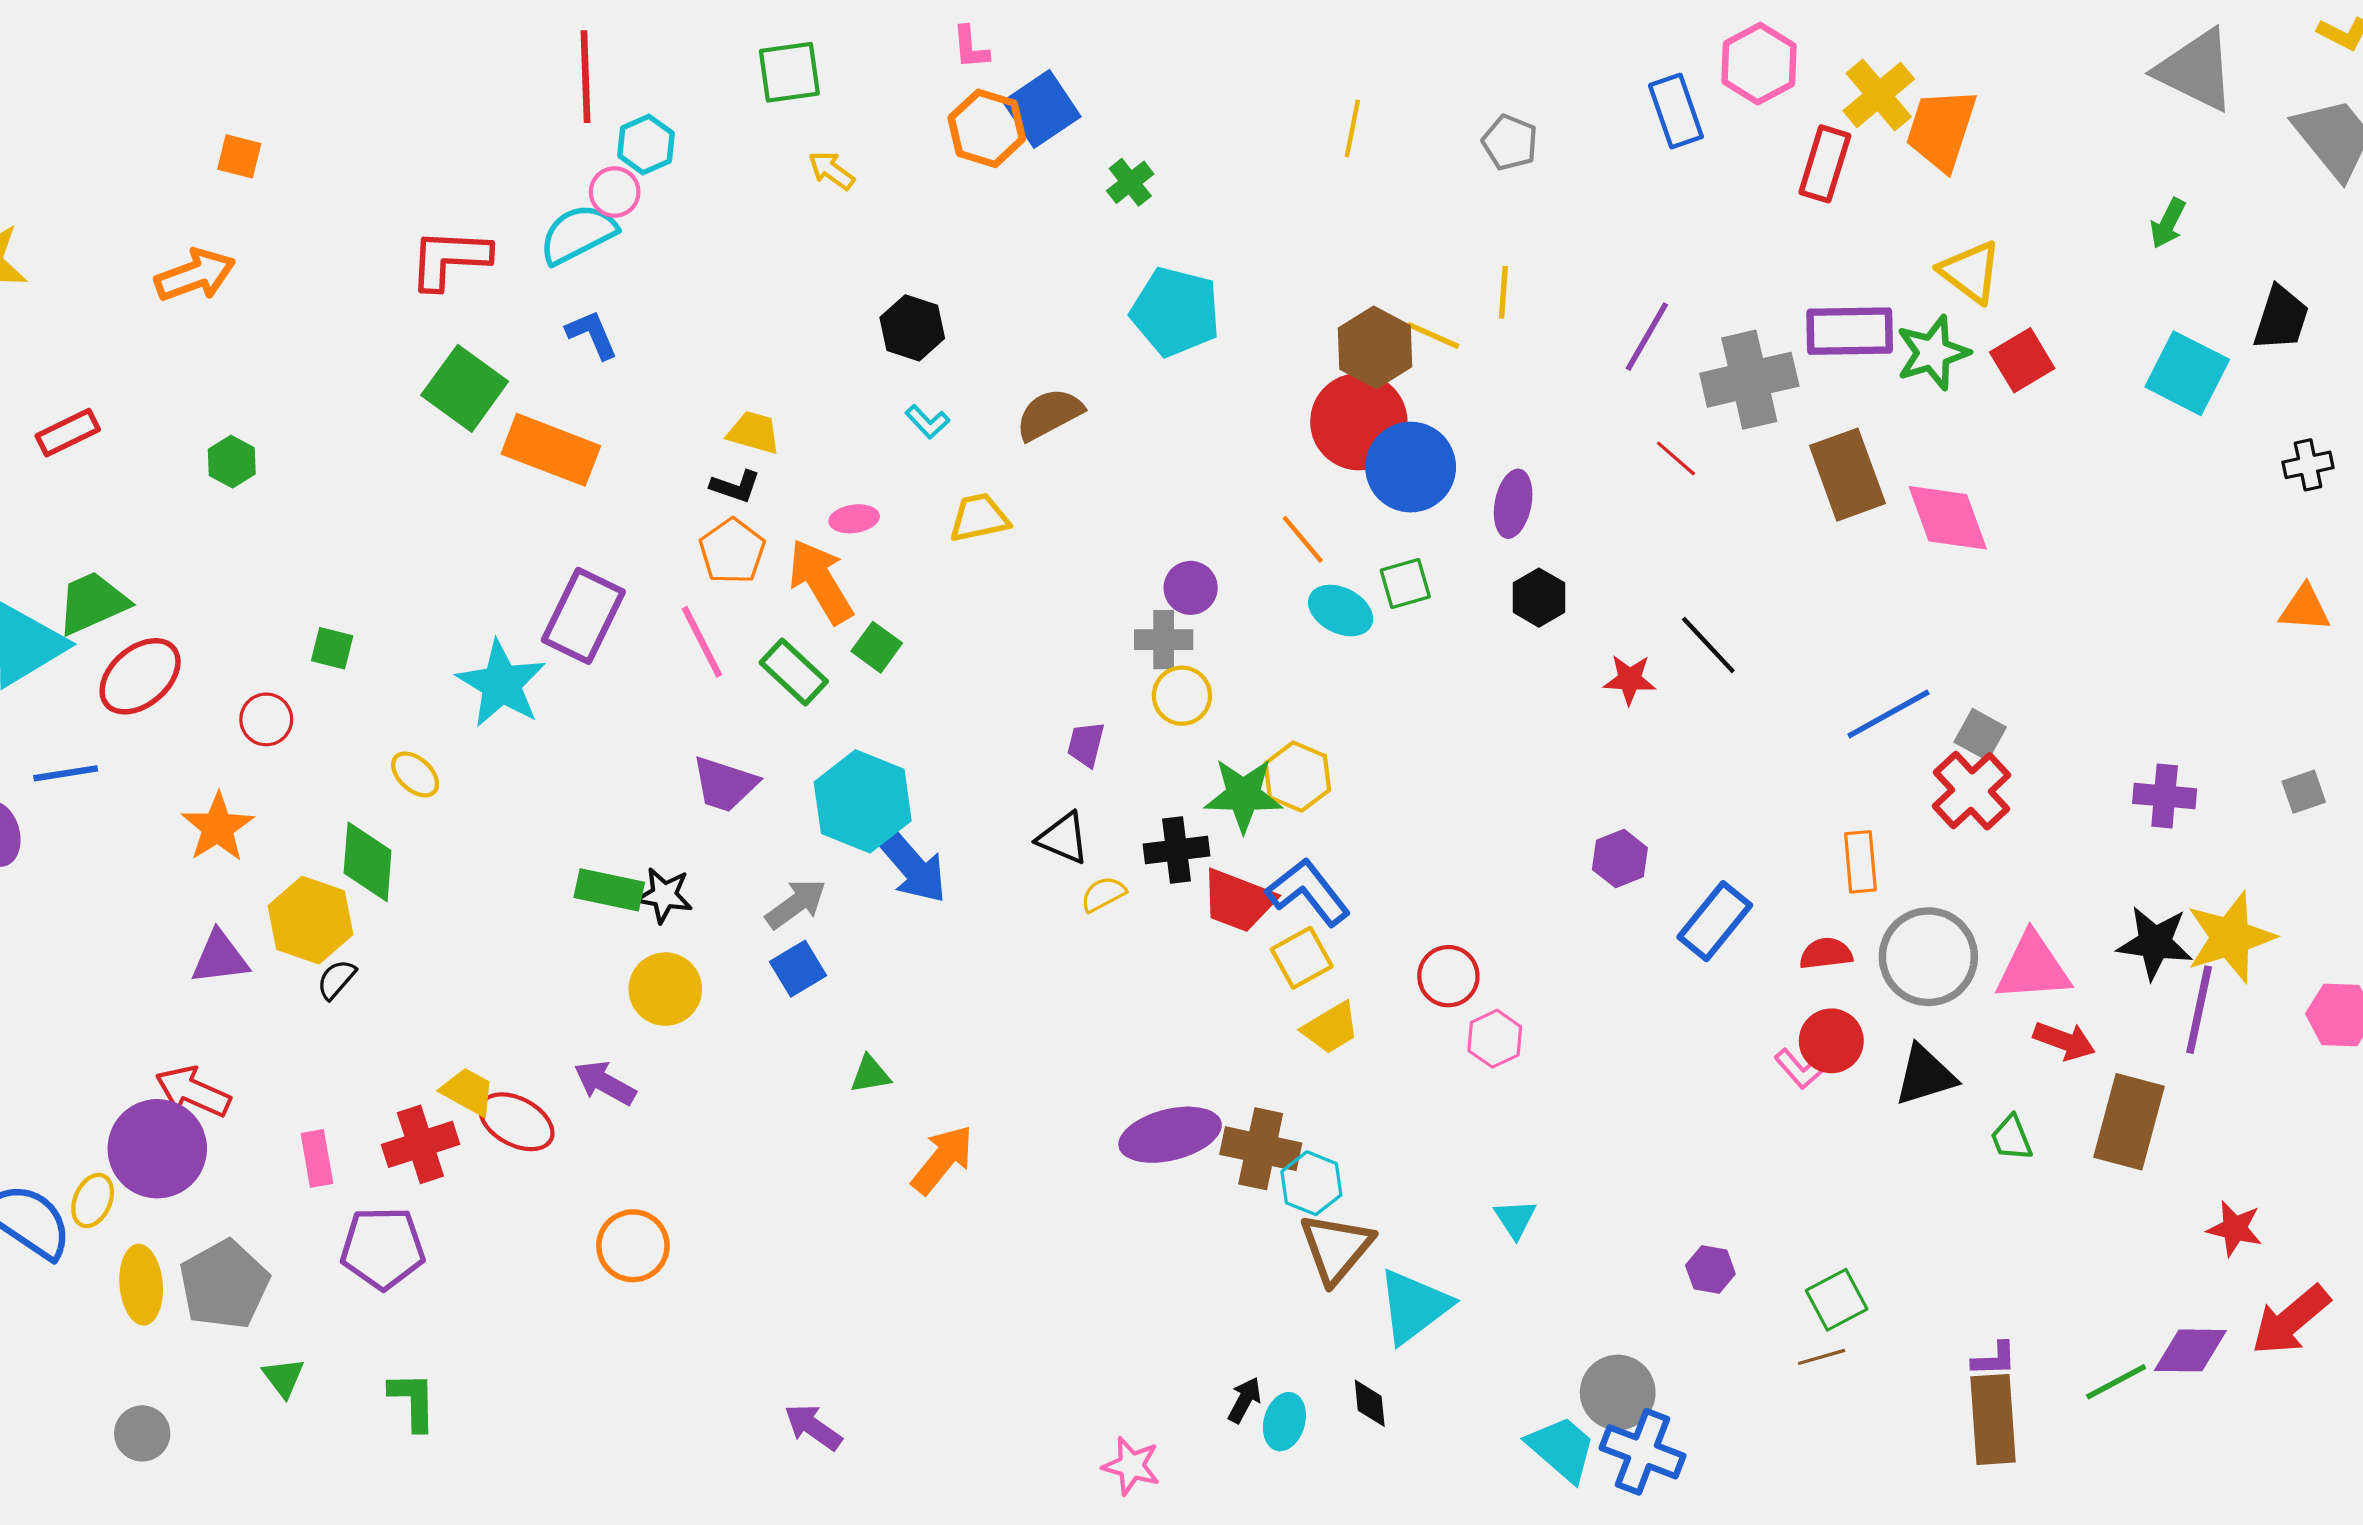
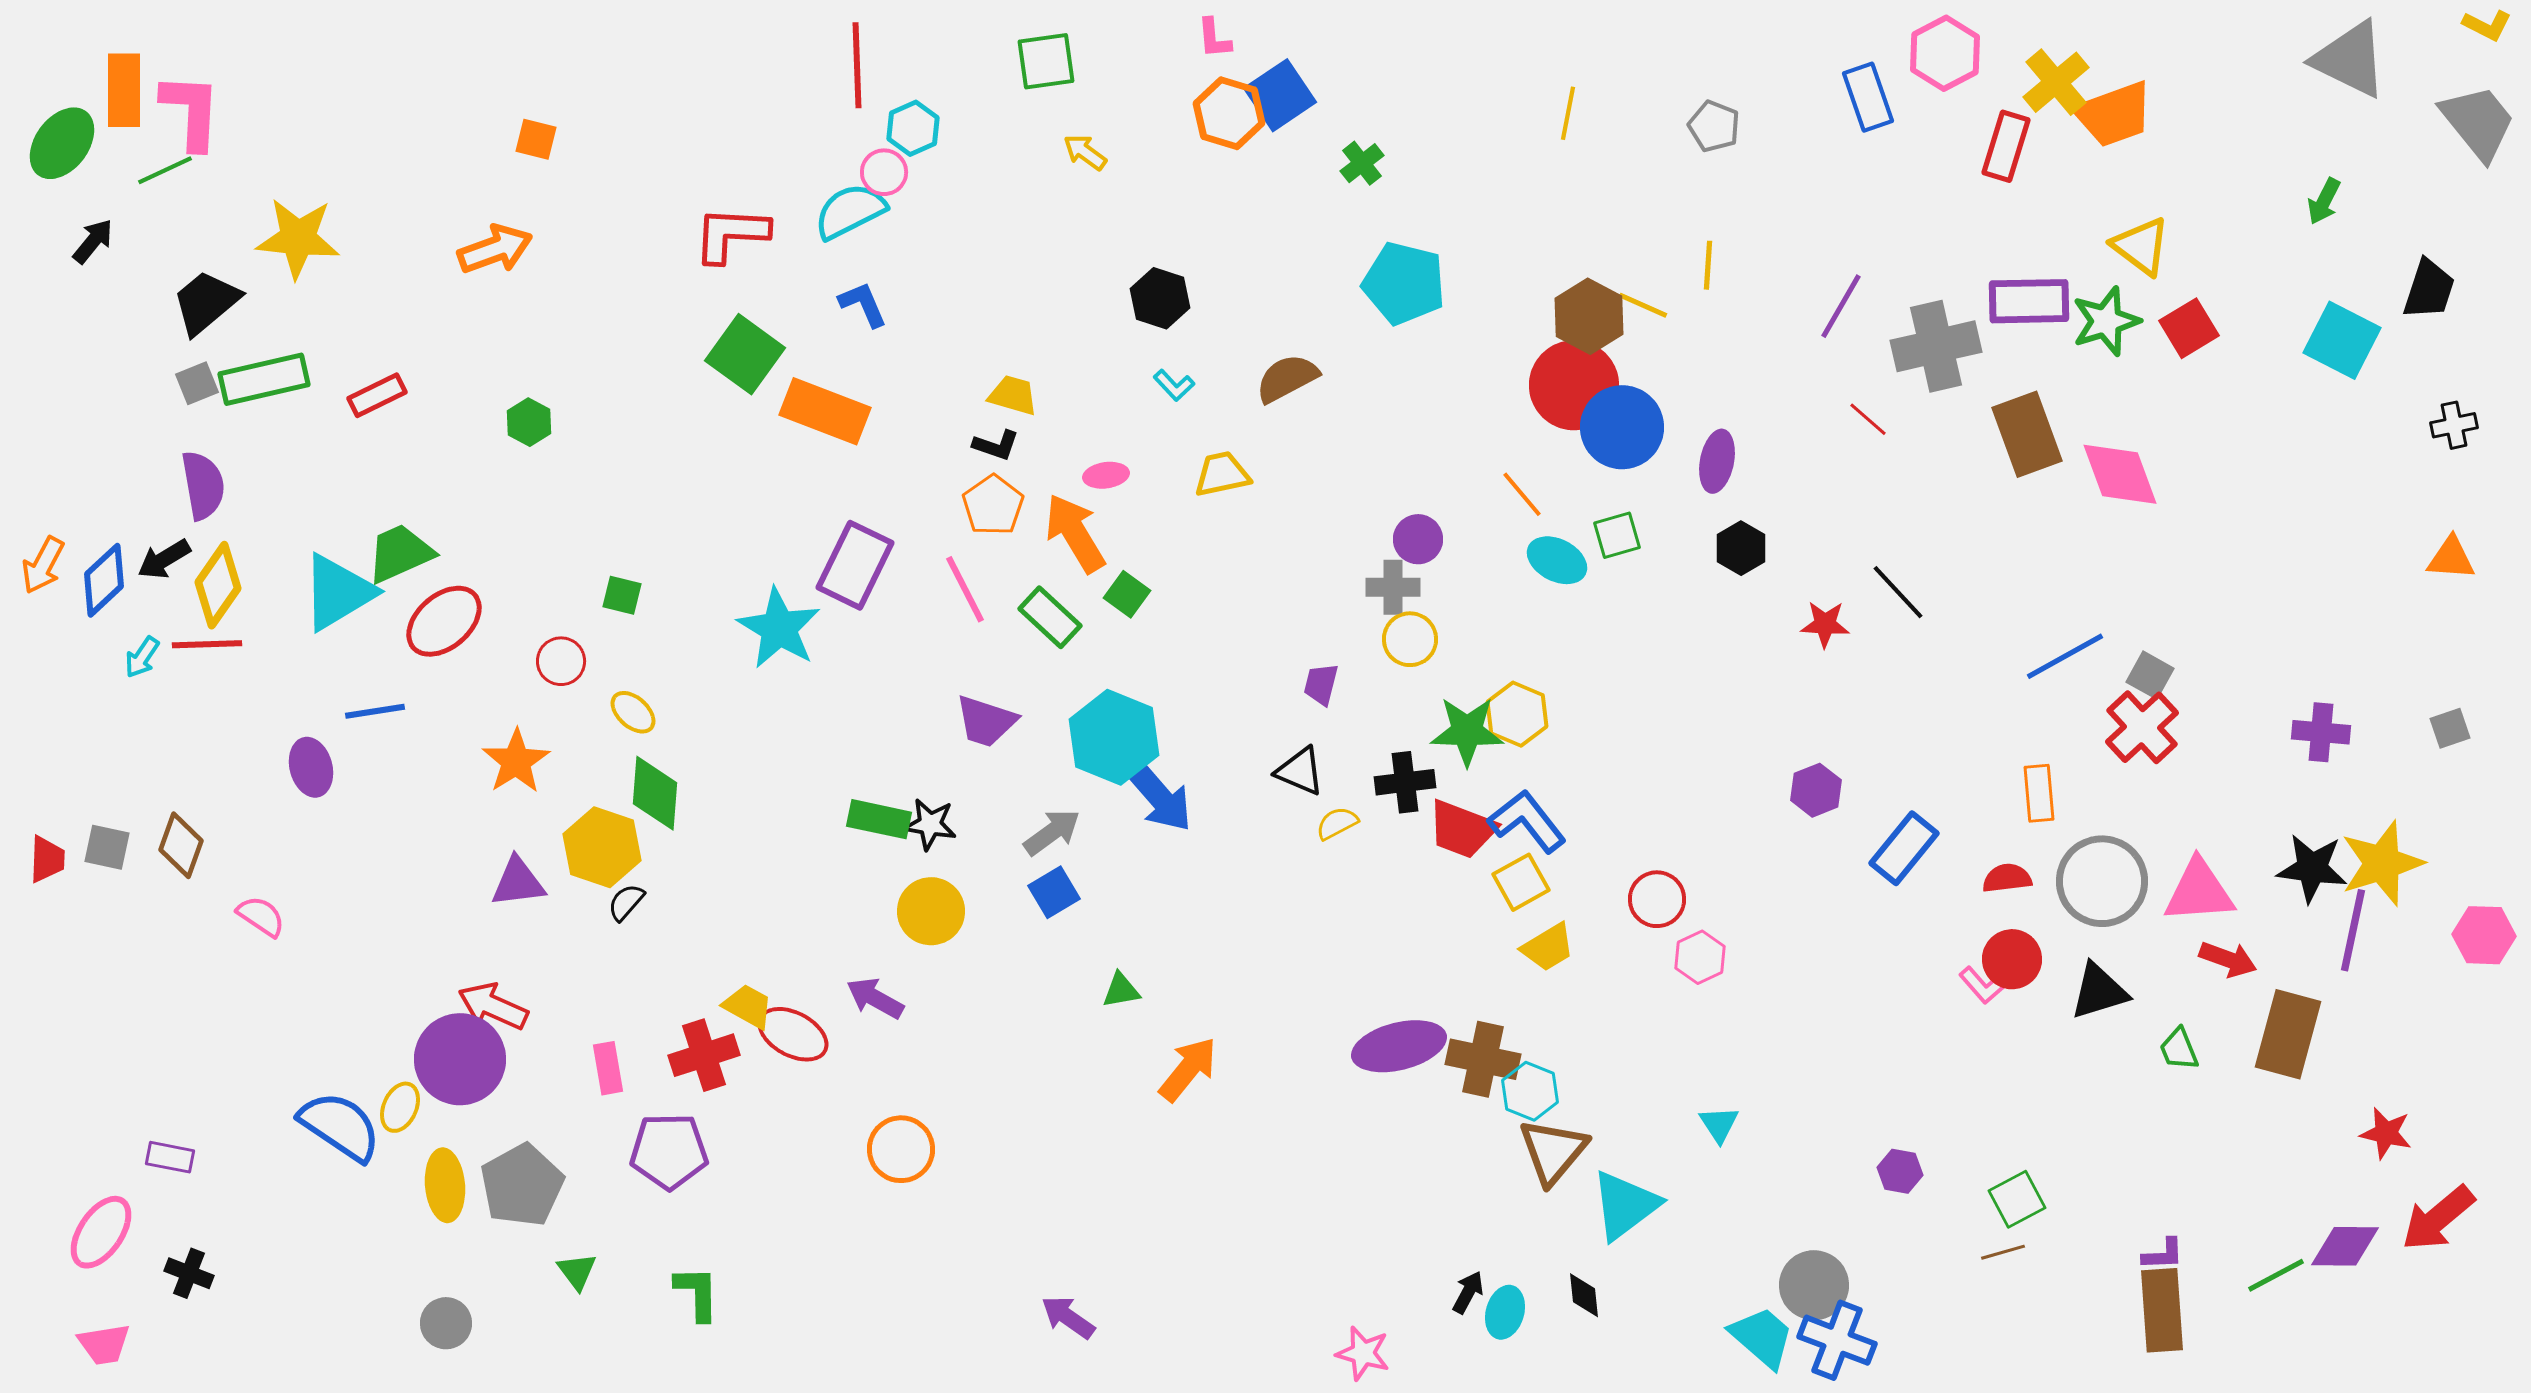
orange trapezoid: (1941, 129) -> (2114, 114), turned -128
yellow ellipse: (415, 774) -> (633, 712), moved

